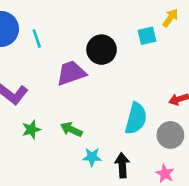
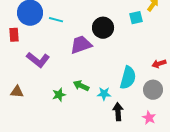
cyan line: (37, 39) -> (56, 20), turned -56
green star: (31, 129) -> (59, 95), moved
cyan star: (92, 157) -> (104, 94), moved

